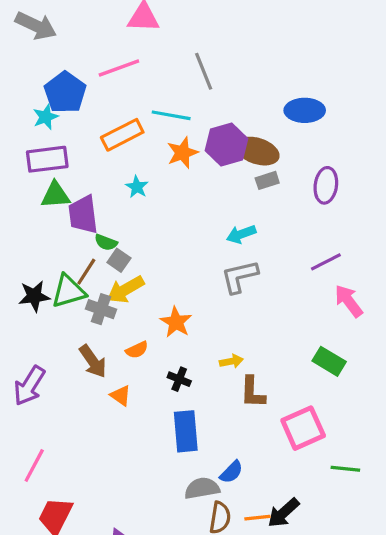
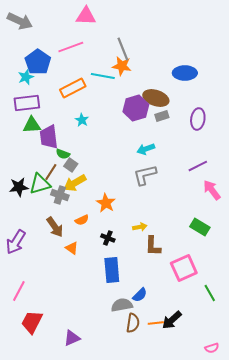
purple hexagon: (226, 145) -> (136, 108), moved
orange star: (182, 153) -> (122, 66), moved, turned 30
green line: (345, 469) -> (210, 293), turned 54

